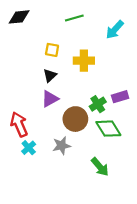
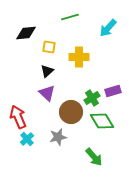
black diamond: (19, 17) -> (26, 33), moved
purple triangle: (50, 99) -> (47, 93), turned -48

